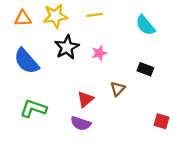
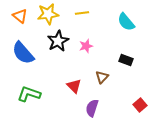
orange triangle: (23, 18) -> (20, 16), turned 42
red triangle: (85, 99) -> (74, 86), turned -35
red square: (162, 121) -> (140, 105), turned 32
purple semicircle: (81, 123) -> (92, 108), moved, turned 90

